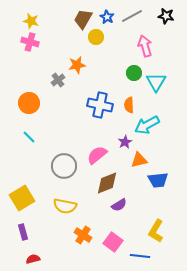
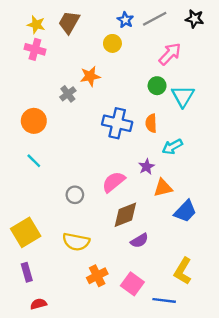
brown trapezoid: (83, 19) -> (69, 22), moved
pink arrow: (145, 46) -> (170, 54), turned 60
cyan arrow: (147, 125) -> (172, 147), size x0.7
gray circle: (64, 166) -> (75, 195), size x0.6
blue trapezoid: (158, 180) -> (185, 211), turned -40
orange cross: (83, 235) -> (97, 276), turned 30

